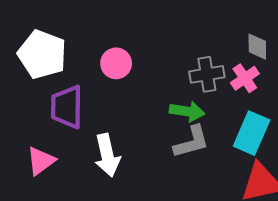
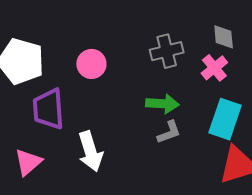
gray cross: (207, 74) -> (167, 51), moved
gray L-shape: (191, 142) -> (169, 132), size x0.7

